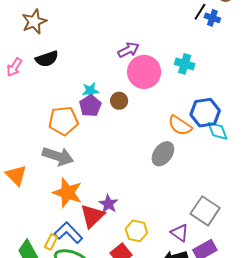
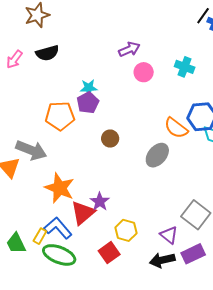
pink circle: (144, 72) -> (144, 72), size x0.6
brown circle: (119, 101) -> (110, 139), moved
gray arrow: (58, 156) -> (31, 150), moved

